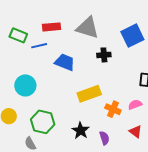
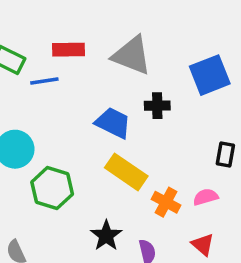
blue trapezoid: (65, 62) -> (113, 123), moved
yellow rectangle: (89, 94) -> (126, 172), turned 50
green hexagon: (43, 122) -> (52, 188), moved

